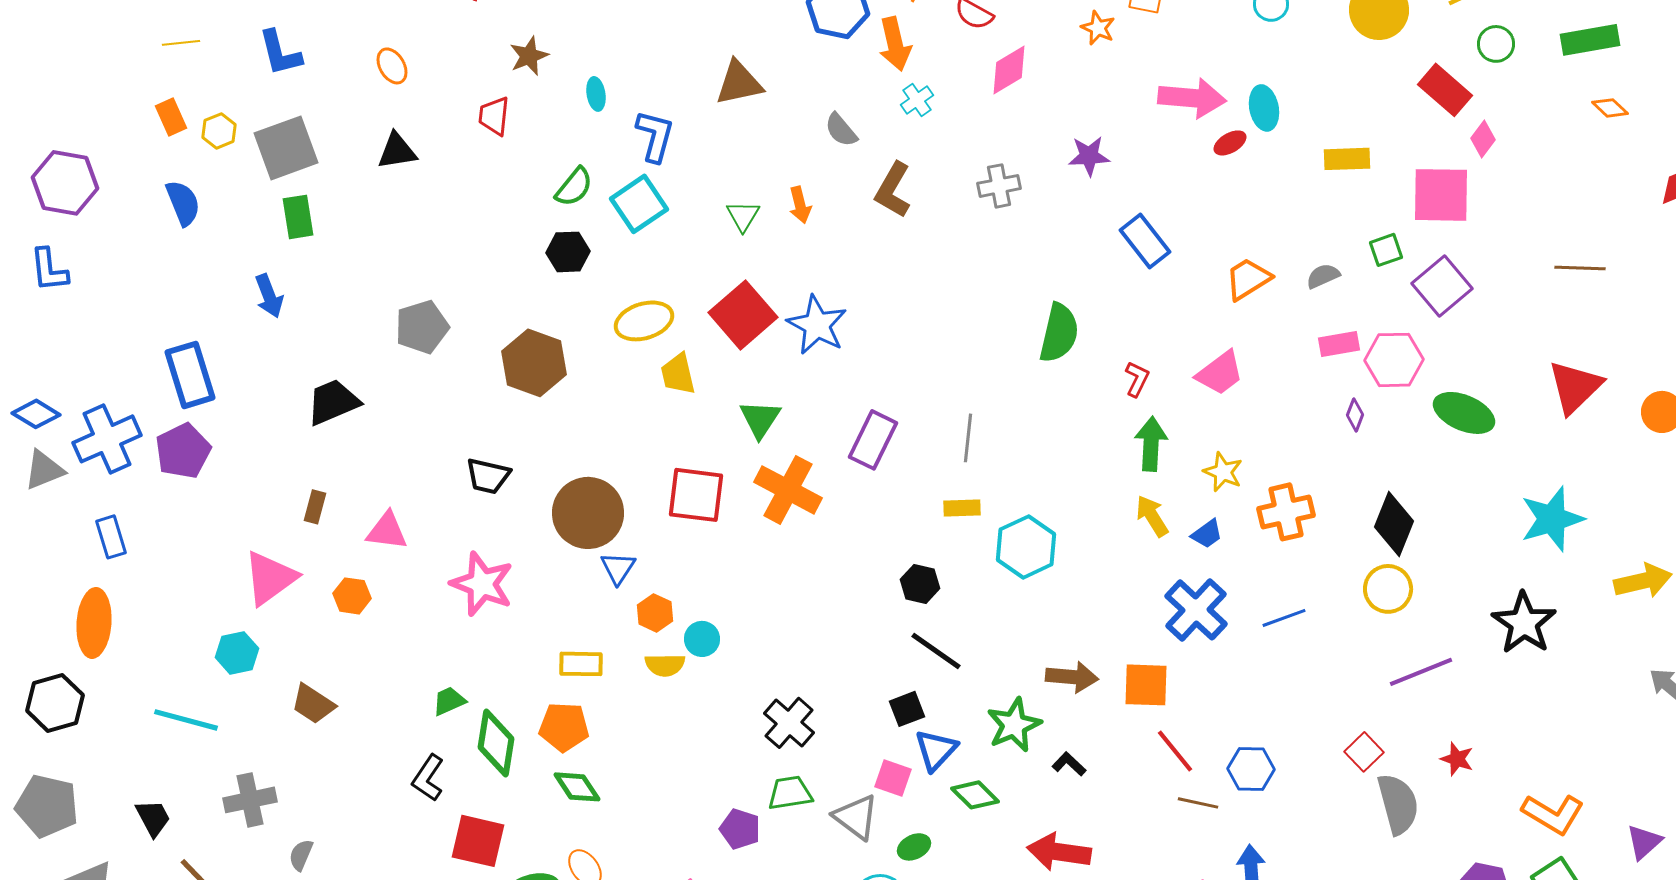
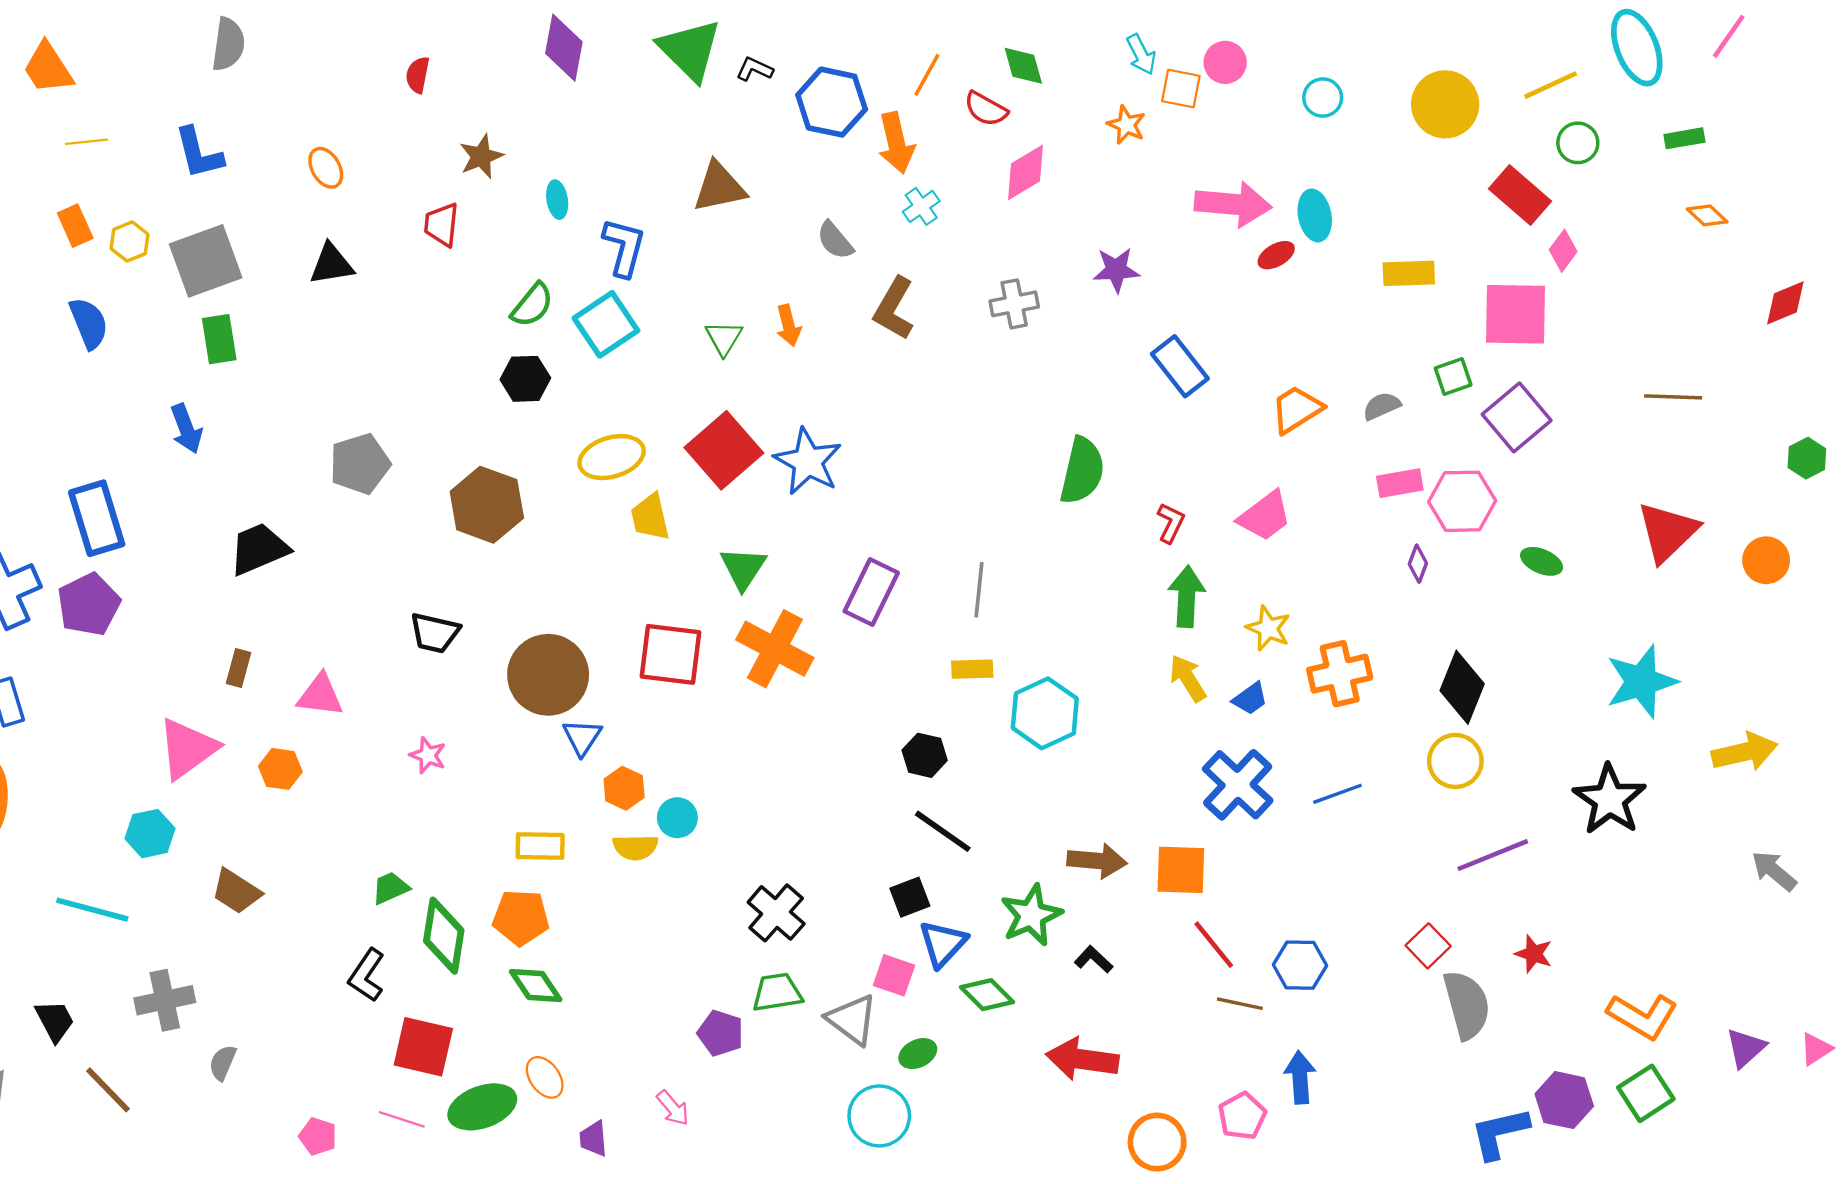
green rectangle: (1590, 40) -> (1684, 138), size x0.6
green ellipse: (1464, 413) -> (1542, 561), size x0.6
pink star: (482, 584) -> (428, 755), size x0.5

